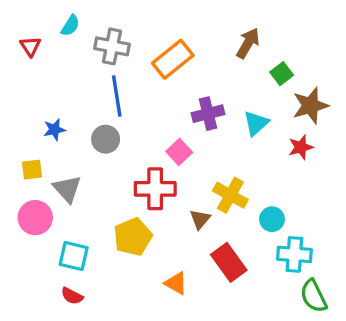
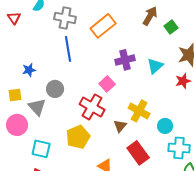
green square: (282, 74) -> (171, 27), moved
gray circle: (106, 139) -> (55, 89), moved
red cross: (155, 189) -> (92, 107), turned 30

